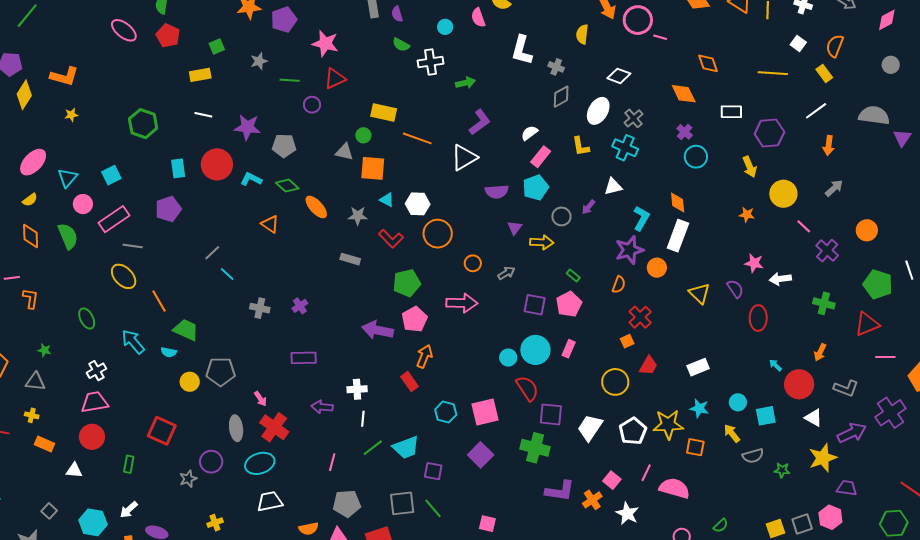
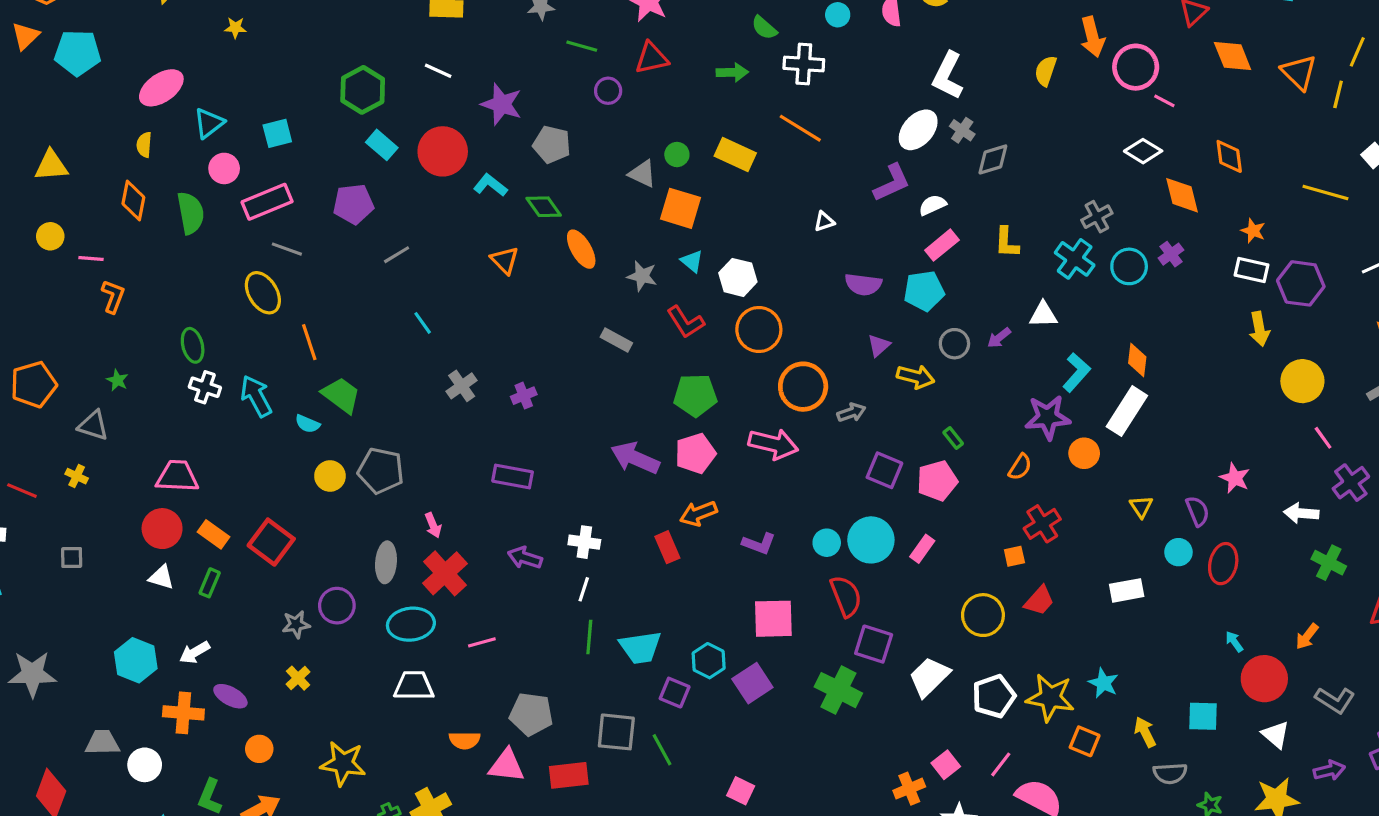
gray cross: (556, 67) -> (962, 130), moved
white diamond: (619, 76) -> (1143, 151), moved
green arrow: (465, 83) -> (732, 72), moved
white ellipse: (598, 111) -> (918, 130), moved
white rectangle: (731, 112) -> (1252, 270), moved
yellow rectangle: (384, 113) -> (735, 154), moved
purple L-shape: (480, 122) -> (892, 183), moved
green hexagon: (143, 124) -> (363, 90), moved
orange line: (417, 138) -> (800, 128), moved
cyan circle: (696, 157) -> (1129, 266), moved
white triangle: (464, 158) -> (824, 221), size x0.5
cyan rectangle: (178, 168) -> (382, 145), turned -54
yellow semicircle: (30, 200) -> (144, 145), turned 119
orange star: (747, 215) -> (1253, 231), moved
gray line: (212, 253) -> (397, 255), moved
orange circle: (473, 263) -> (803, 387), size x1.8
white arrow: (780, 279) -> (1301, 513), moved
yellow triangle: (700, 293) -> (1141, 507), size x0.7
gray cross: (260, 308) -> (462, 386), turned 30
orange arrow: (424, 356) -> (698, 514), turned -145
white rectangle: (698, 367) -> (1127, 590), moved
white cross: (96, 371) -> (205, 387), moved, turned 36
cyan circle: (738, 402) -> (1178, 552), moved
cyan hexagon: (446, 412) -> (709, 661), moved
purple arrow: (852, 433) -> (1329, 770), size x0.7
orange rectangle: (44, 444) -> (214, 534), moved
green line: (373, 448) -> (589, 637), turned -60
pink line: (332, 462) -> (482, 642), moved, turned 48
white triangle: (74, 470) -> (161, 577), moved
purple L-shape: (560, 491) -> (759, 544), moved, size x0.7
gray square: (49, 511) -> (72, 558), moved, turned 35
yellow cross: (215, 523) -> (298, 678), moved, turned -35

